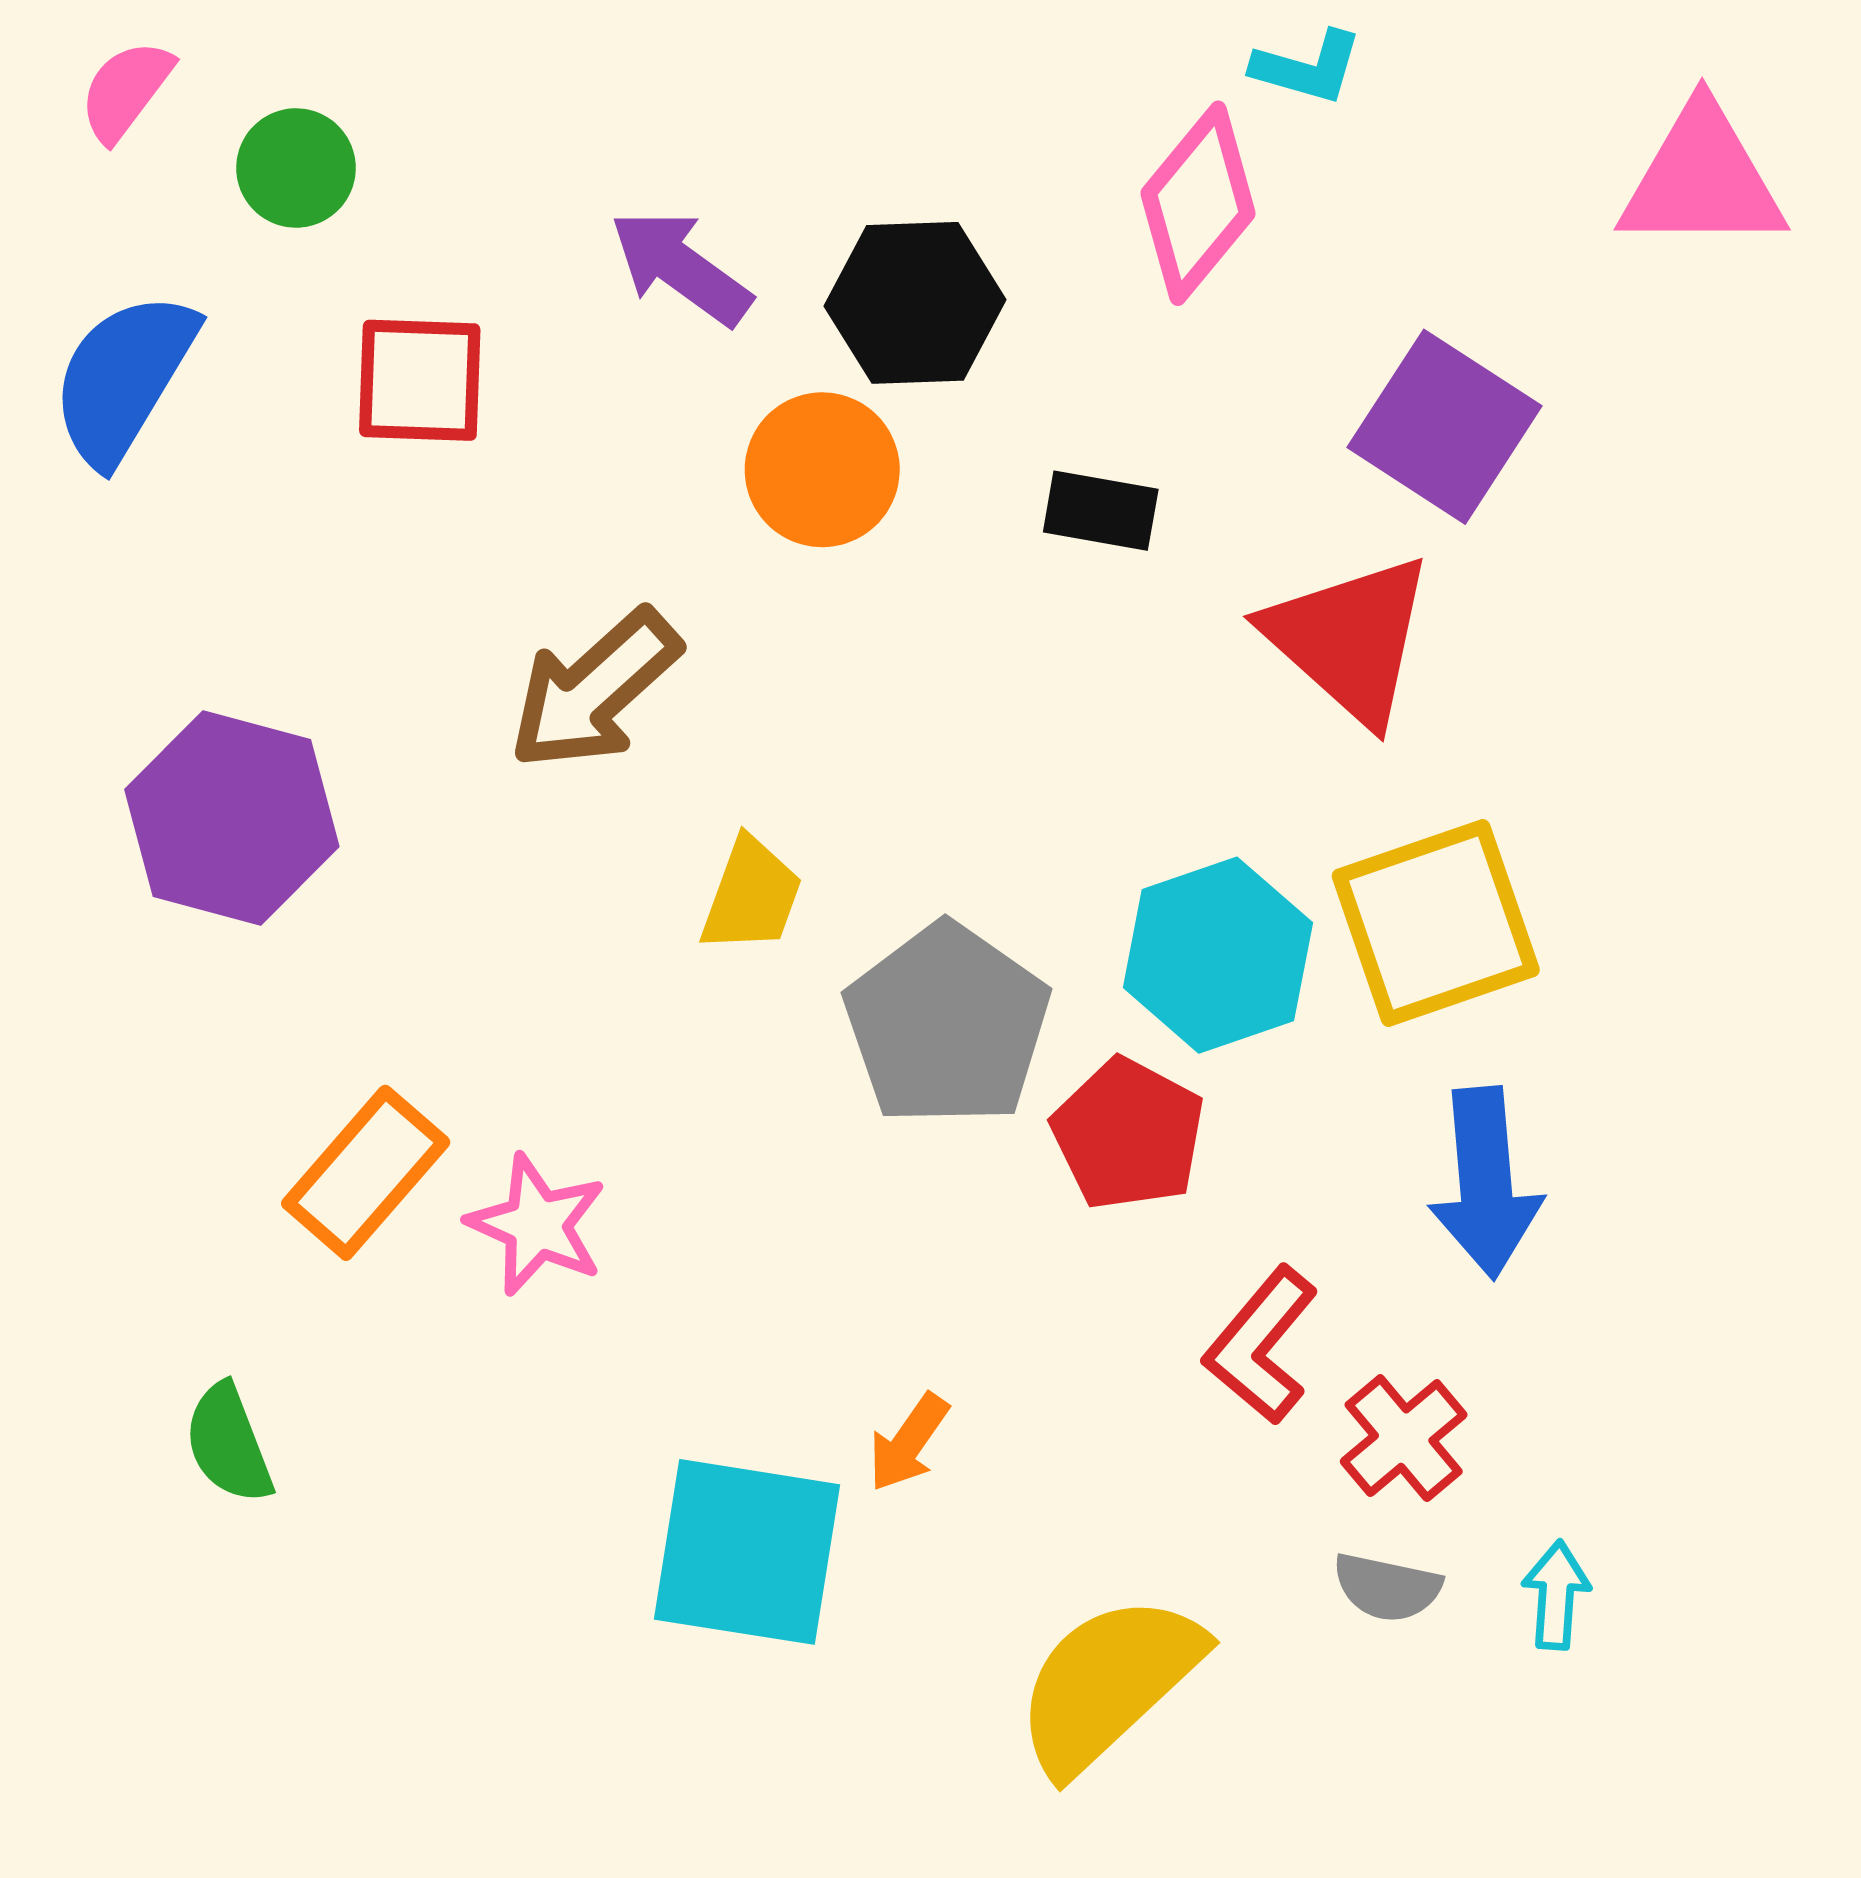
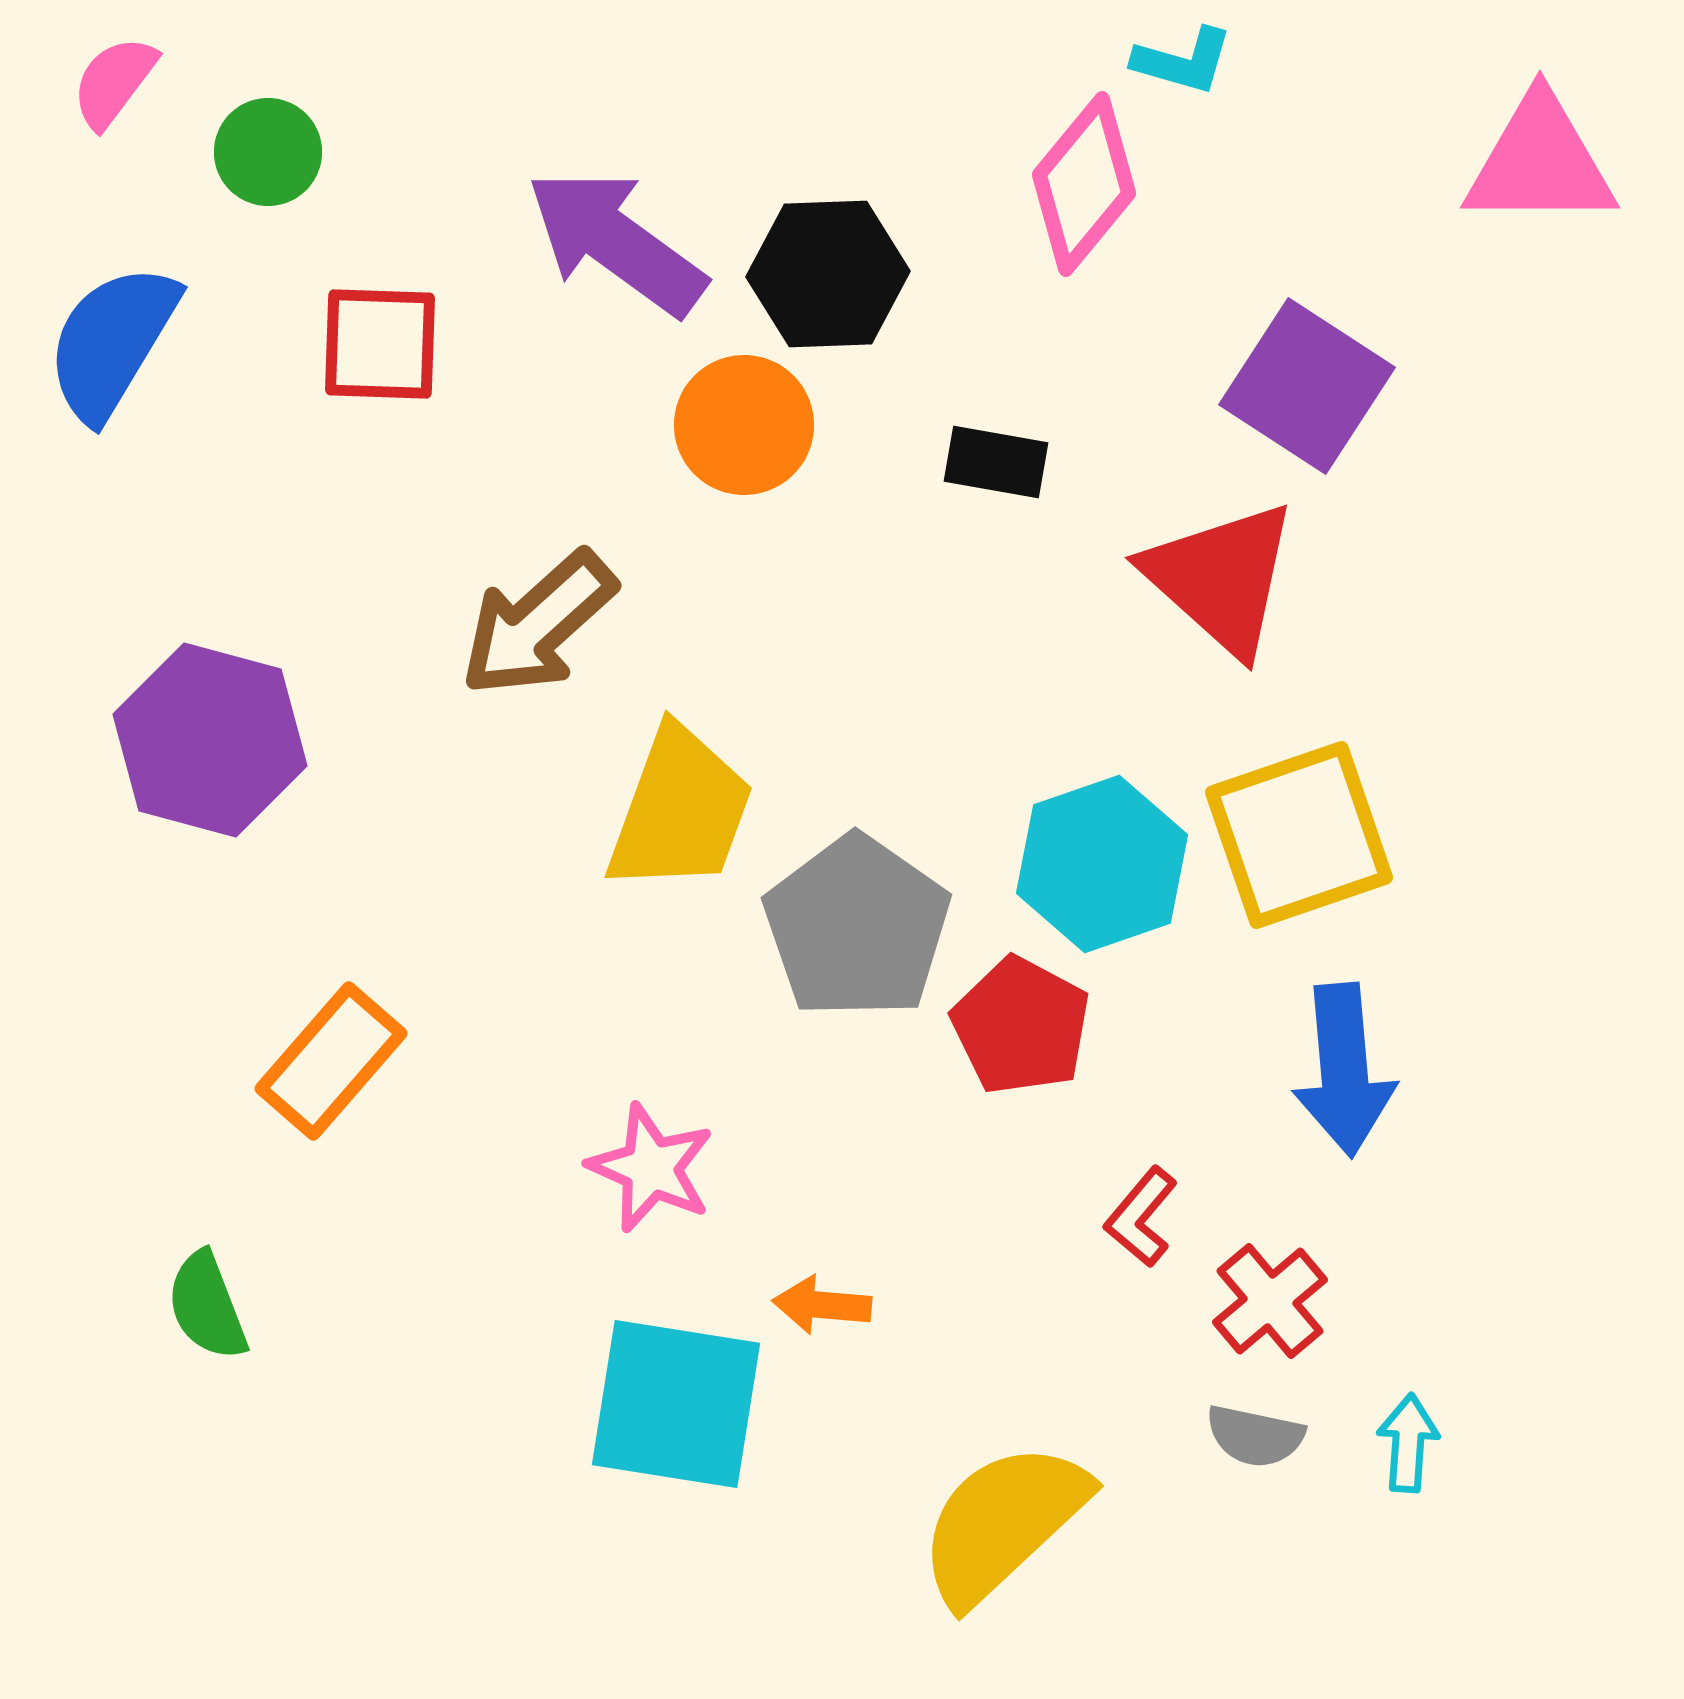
purple arrow: (681, 267) -> (616, 242), size x1.4
yellow trapezoid: (751, 895) -> (680, 810), size x1.6
pink star: (537, 1225) -> (651, 1168), moved
red L-shape: (1261, 1345) -> (1141, 1217), size x0.7
orange arrow: (908, 1443) -> (822, 1305), turned 60

